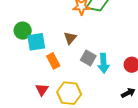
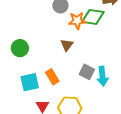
brown triangle: (70, 38) -> (67, 45), moved
cyan square: (36, 42) -> (30, 82), moved

